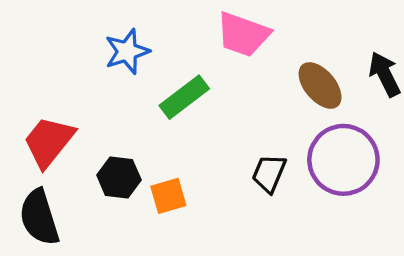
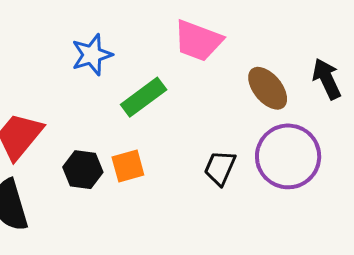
orange square: (168, 196) -> (128, 166), moved

